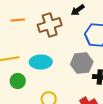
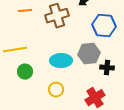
cyan ellipse: (41, 62) -> (61, 61), moved

